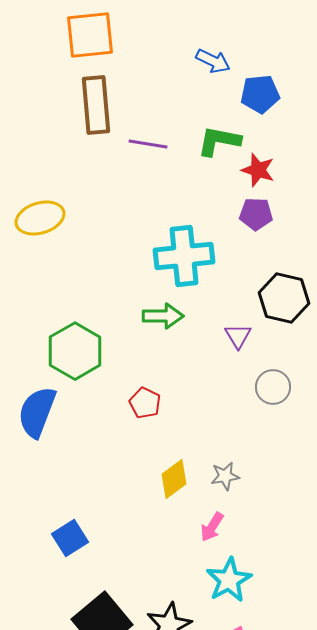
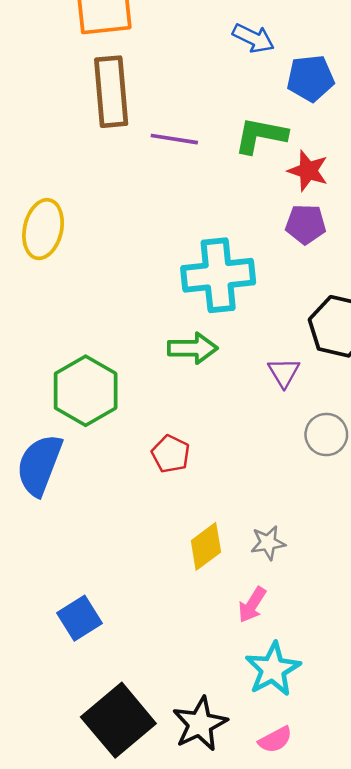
yellow ellipse: (40, 218) -> (43, 229), turned -60

